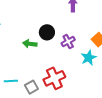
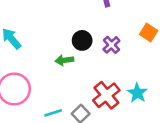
cyan star: (89, 58) -> (137, 93), moved

